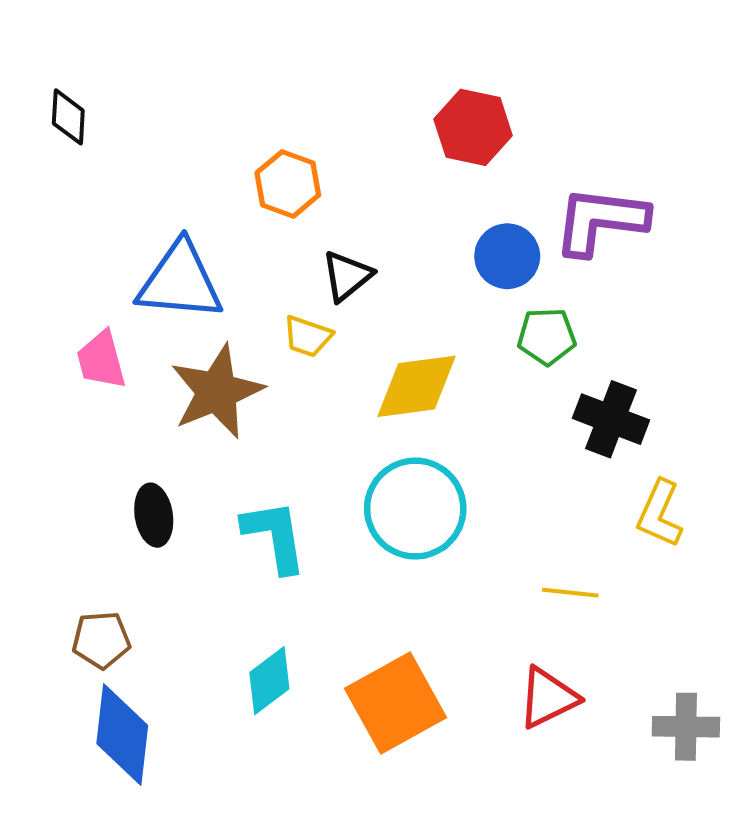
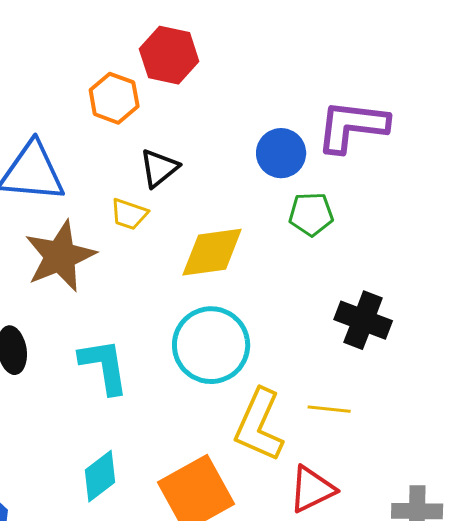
red hexagon: (473, 127) -> (169, 55), moved
black cross: (611, 419) -> (363, 320), moved
yellow L-shape: (660, 514) -> (259, 425), moved, size x1.4

